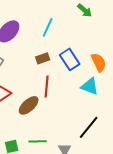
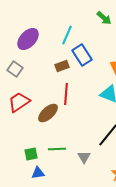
blue rectangle: (70, 59) -> (82, 55), moved

